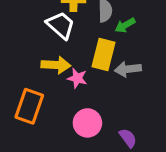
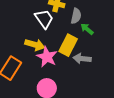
green arrow: (125, 25) -> (87, 29), turned 56
pink star: (77, 78) -> (47, 57), size x1.5

